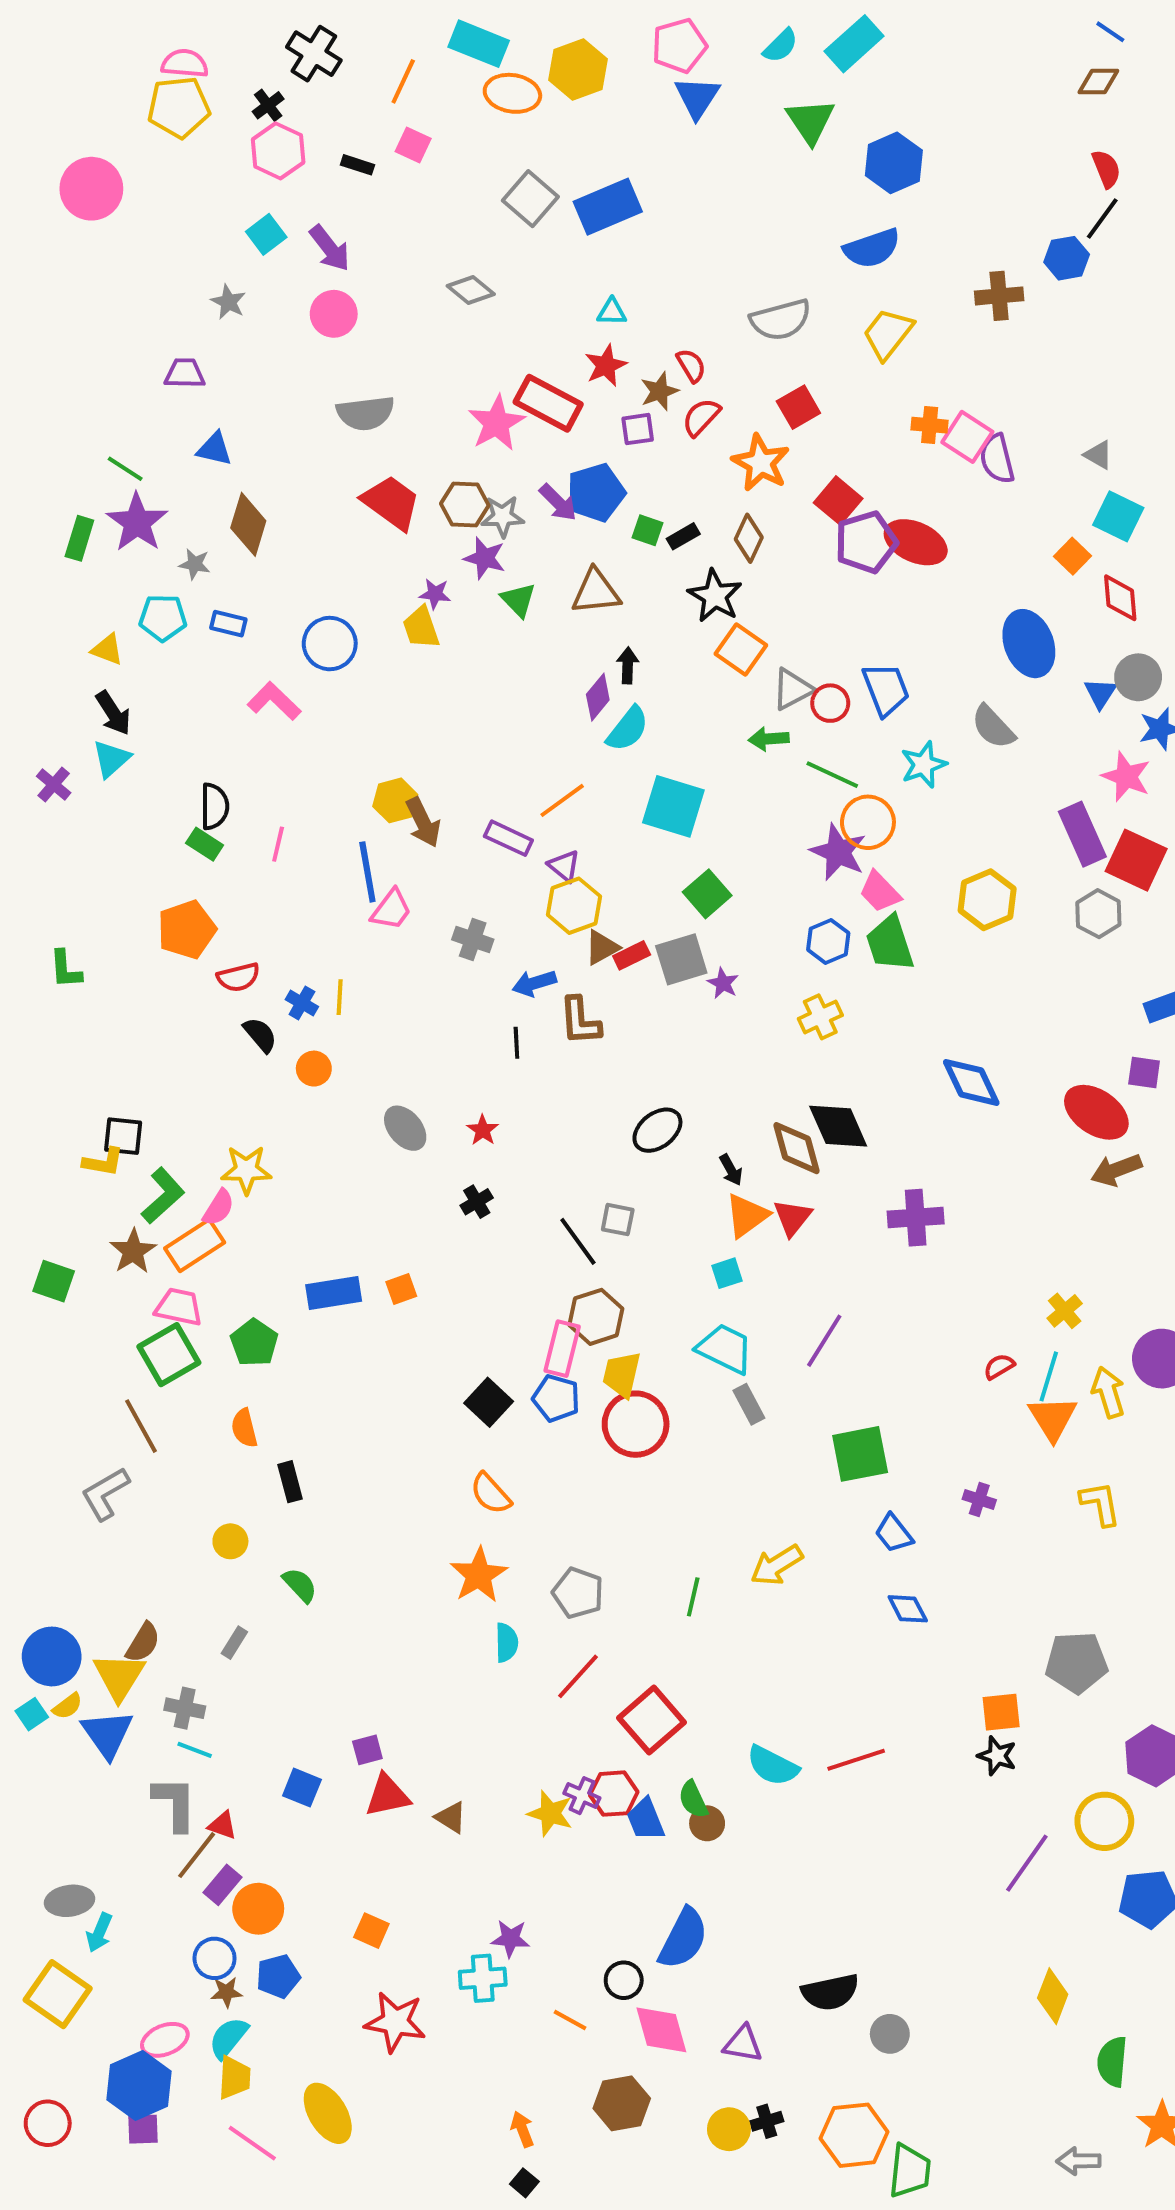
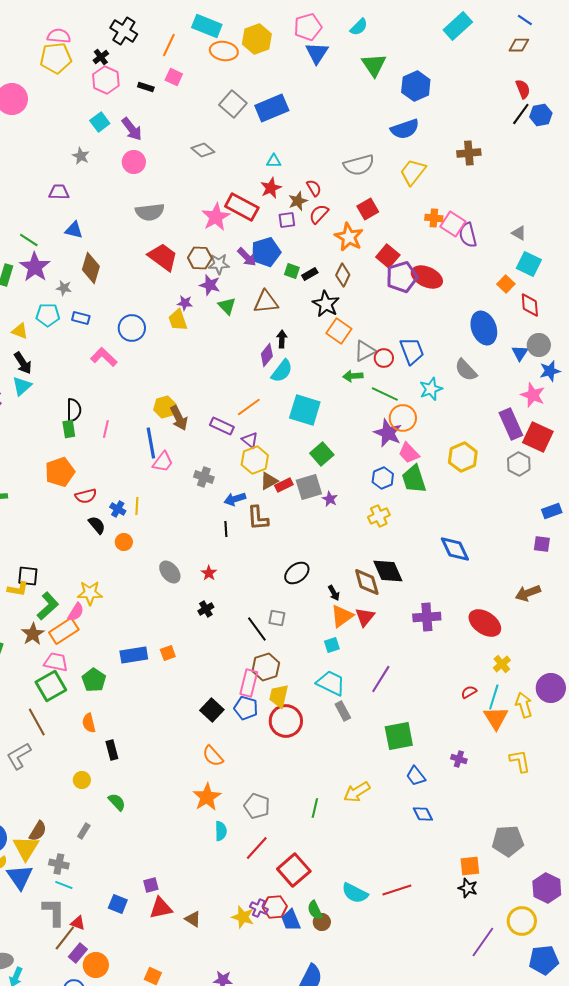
cyan rectangle: (854, 44) -> (458, 26), moved
blue hexagon: (1067, 258) -> (541, 115), moved
green rectangle: (205, 844) -> (69, 429), turned 48
red ellipse: (1096, 1112) -> (485, 623), moved

